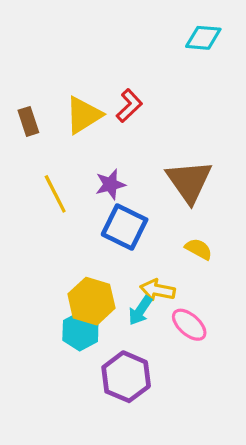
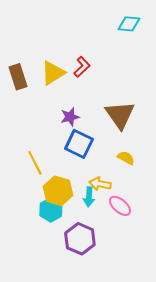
brown rectangle: (28, 121) -> (18, 77), size x1.4
yellow line: (55, 194) -> (35, 163), moved
cyan arrow: (140, 311) -> (89, 197), turned -30

